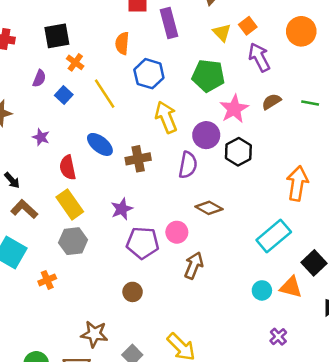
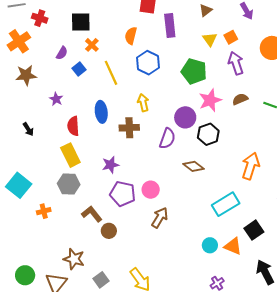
yellow arrow: (166, 117) -> (143, 103), moved, size x0.7
blue ellipse: (100, 144) -> (101, 112), turned 35
brown diamond: (209, 208) -> (193, 166), moved
brown L-shape: (24, 209) -> (92, 214), moved

